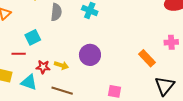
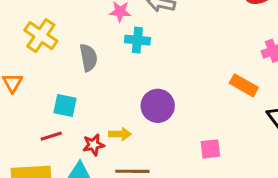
cyan square: (33, 37) -> (65, 105), turned -35

